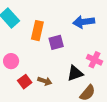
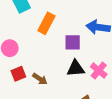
purple square: (56, 42) -> (73, 42), moved
black triangle: (75, 73) -> (76, 68), moved

